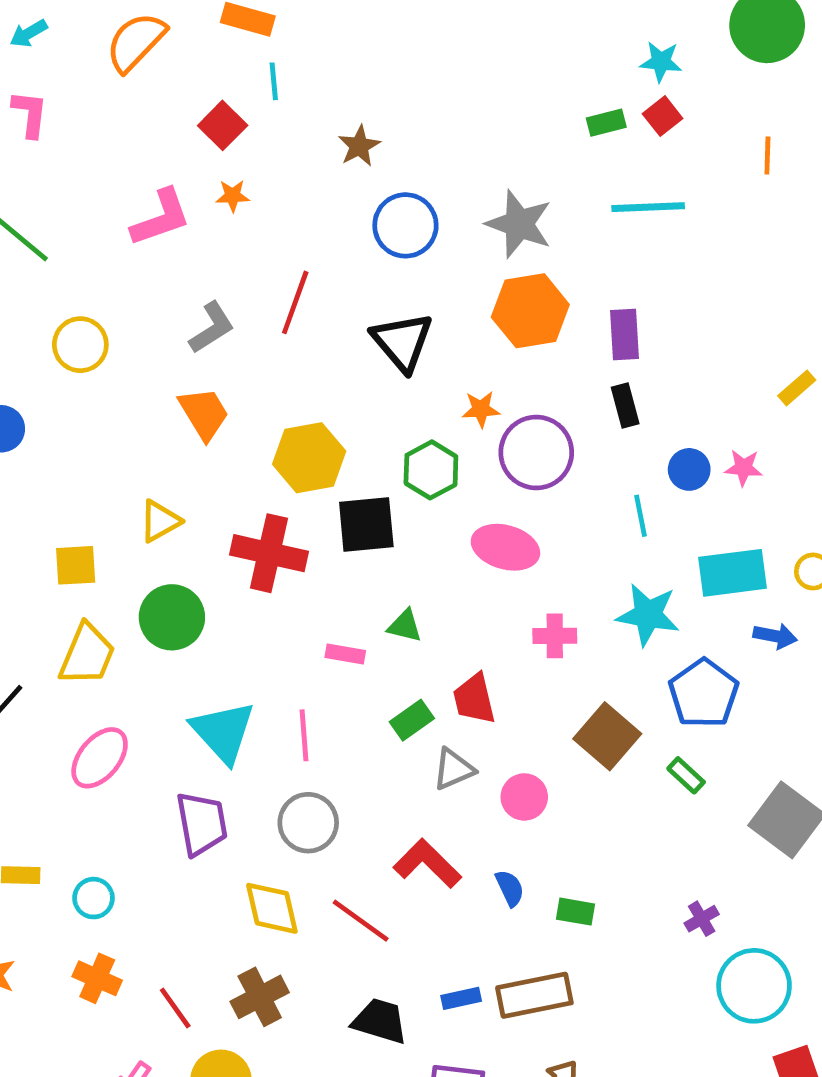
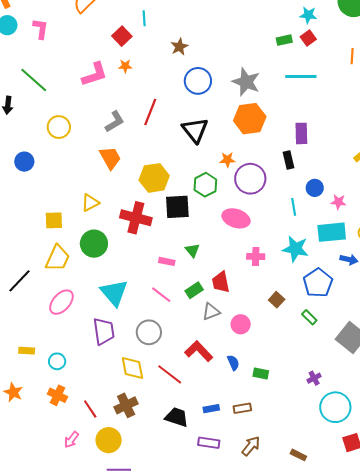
purple rectangle: (625, 335) -> (301, 133), moved
pink star: (744, 468) -> (338, 202), moved
green triangle: (405, 626) -> (192, 250), turned 35
pink line: (304, 735) -> (161, 295), moved, turned -50
brown square: (607, 736) -> (277, 300), size x0.6
brown rectangle: (534, 995) -> (242, 408), size x0.6

